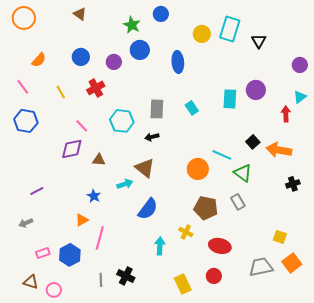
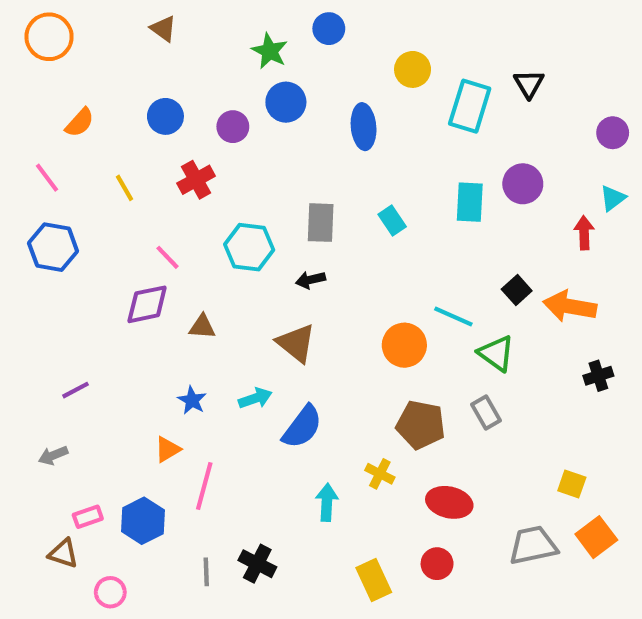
cyan rectangle: (230, 29) -> (470, 106), moved
cyan arrow: (125, 184) -> (255, 398), moved
brown triangle: (31, 282) -> (63, 553), moved

